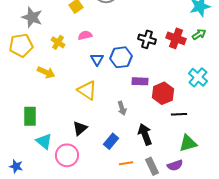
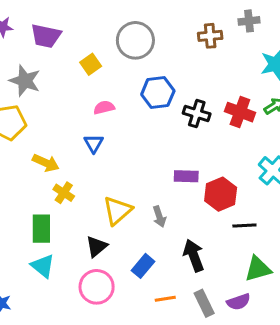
yellow cross: (58, 42) -> (64, 193), moved
blue hexagon: (121, 57) -> (158, 93), moved
blue triangle: (97, 59) -> (94, 143), moved
yellow triangle: (87, 90) -> (117, 211), moved, turned 45
green rectangle: (30, 116) -> (41, 229), moved
pink circle: (67, 155) -> (97, 287), moved

